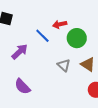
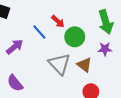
red arrow: (60, 24) -> (58, 21), turned -128
gray triangle: (64, 65) -> (59, 64), size x1.6

